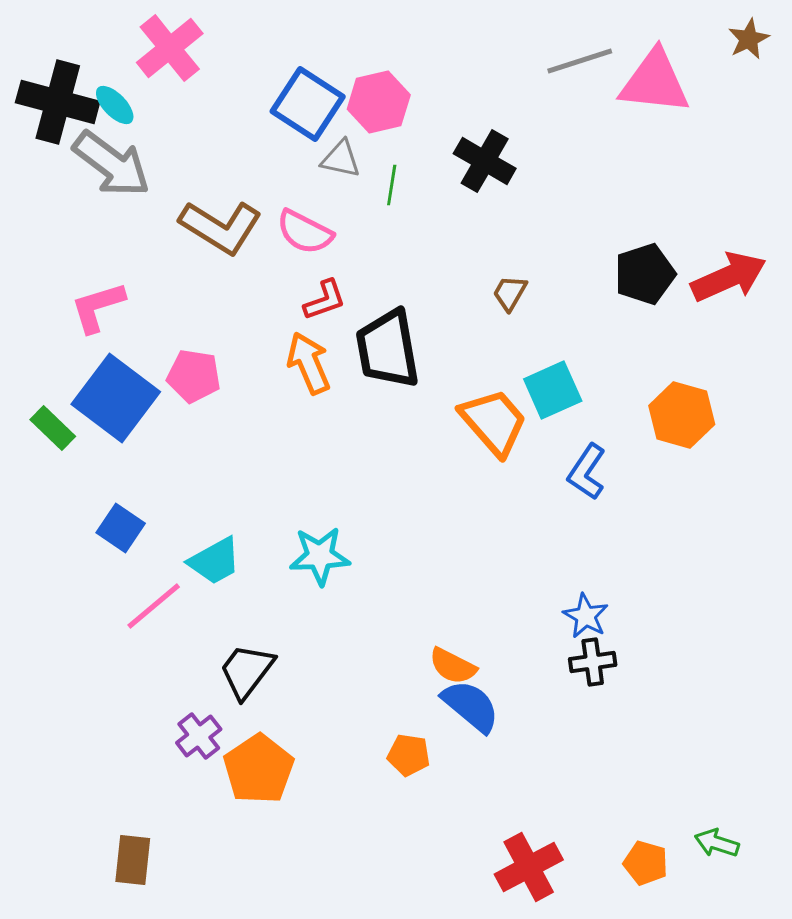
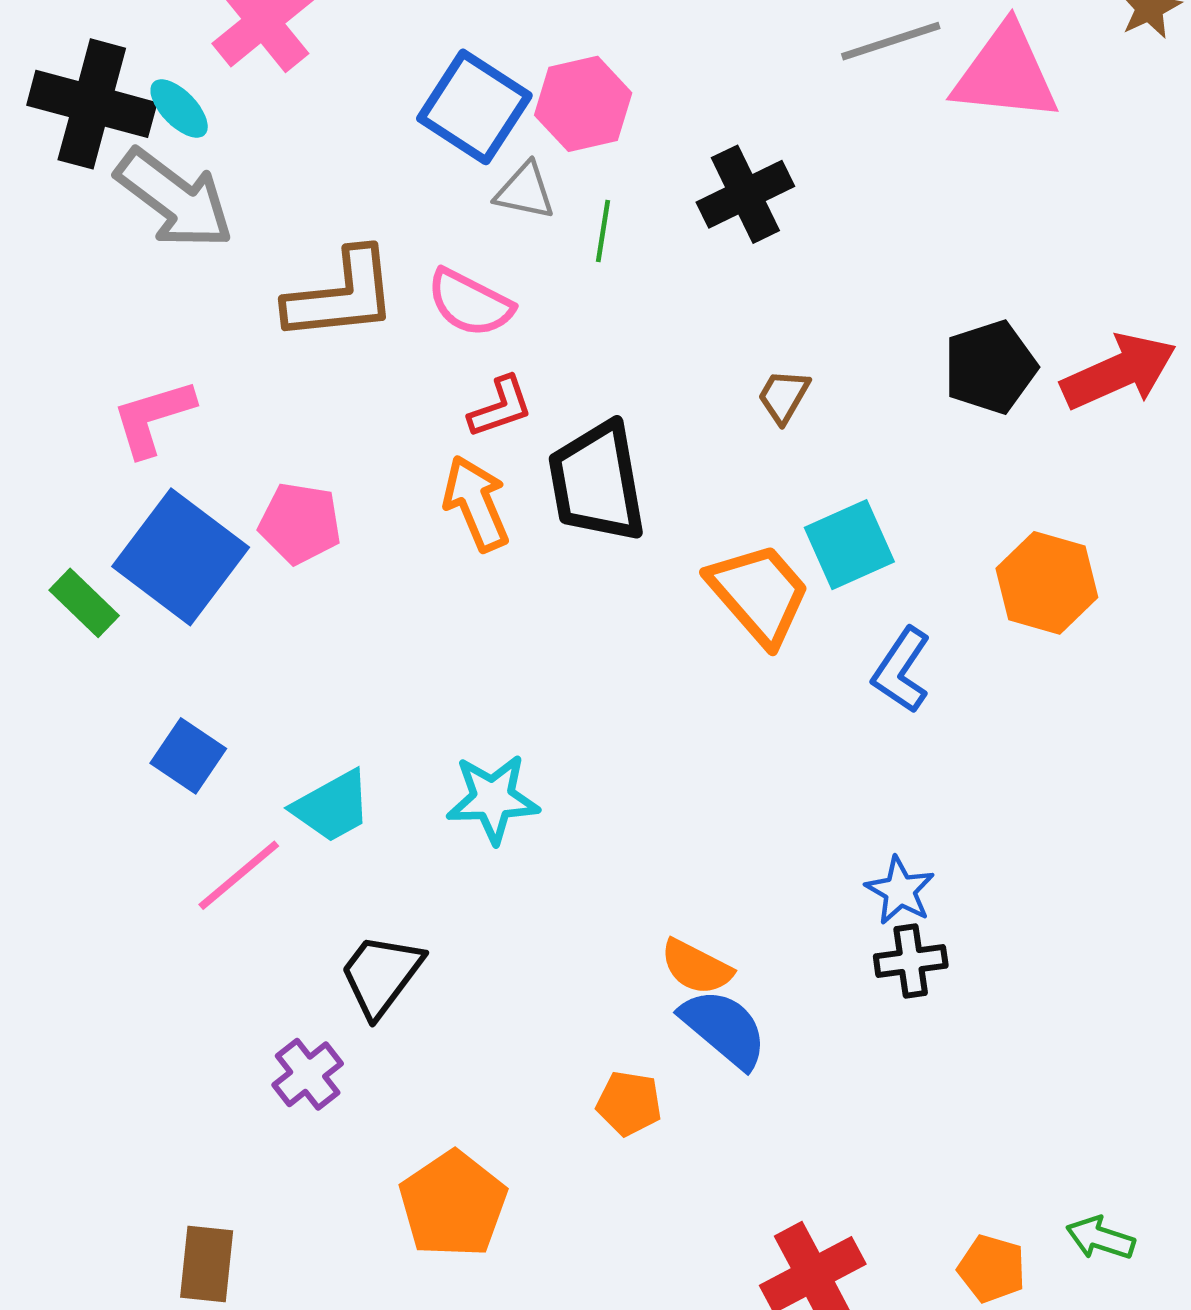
black cross: (485, 161) -> (745, 194), turned 34
brown L-shape: (221, 227) -> (341, 295), turned -38
orange pentagon: (259, 769) -> (453, 1204), moved

